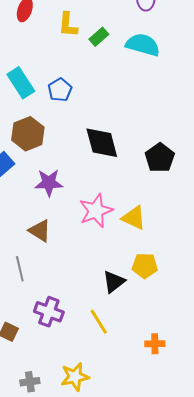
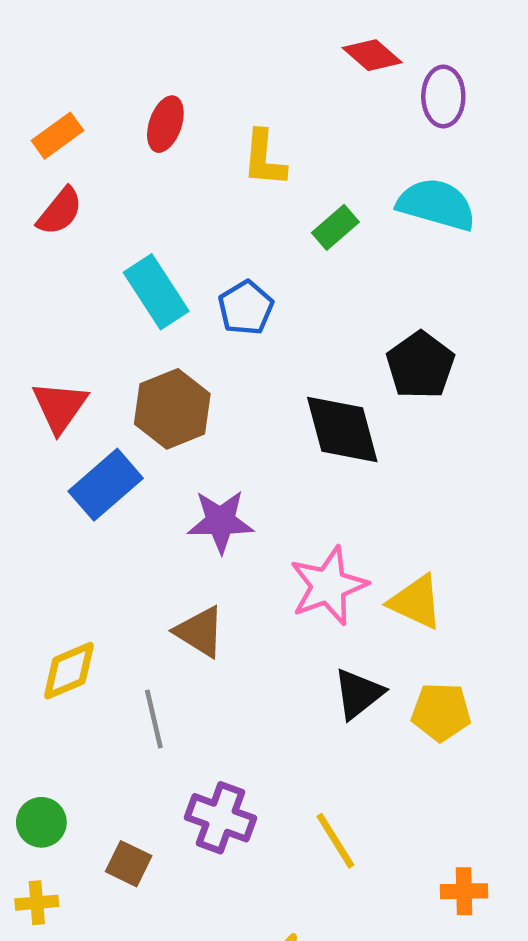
green rectangle: (99, 37) -> (335, 227), moved
black pentagon: (160, 158) -> (420, 365), moved
black triangle: (114, 282) -> (358, 694), moved

